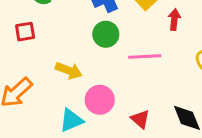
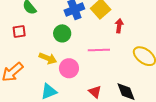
green circle: (106, 34) -> (62, 33), moved
pink circle: (100, 100) -> (69, 68), moved

